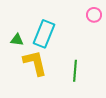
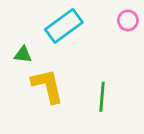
cyan rectangle: (44, 34) -> (64, 26), moved, turned 32

